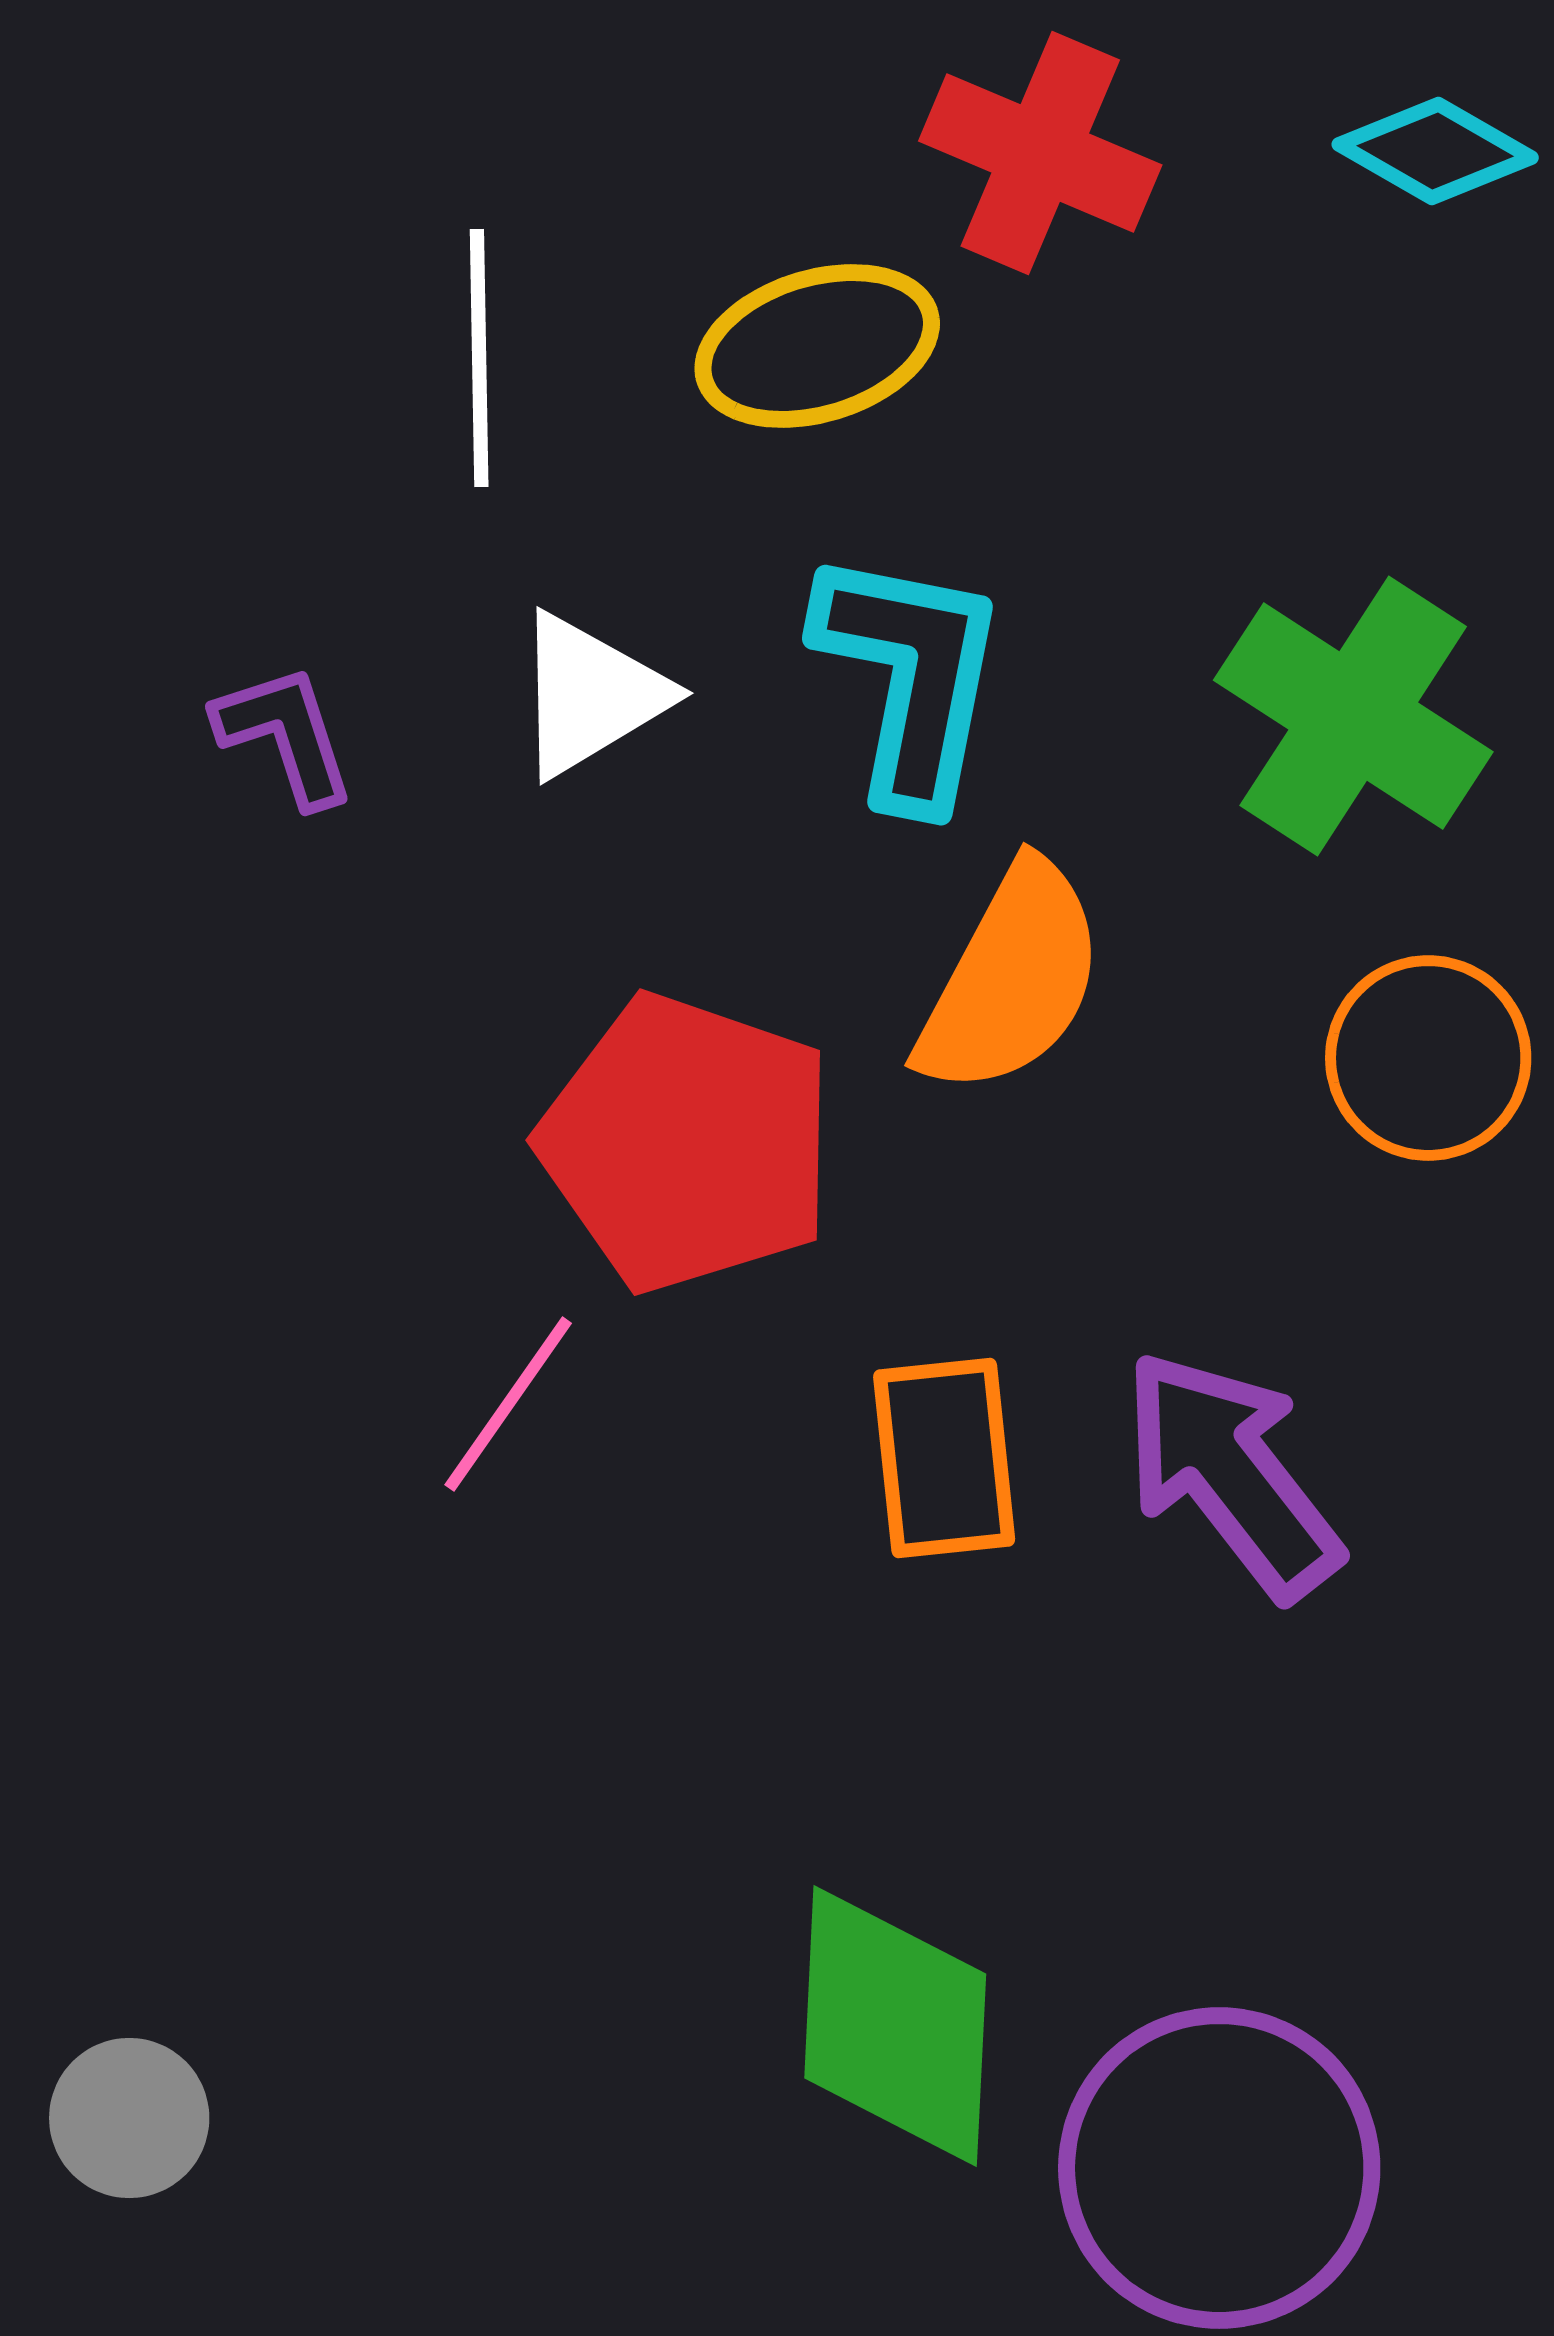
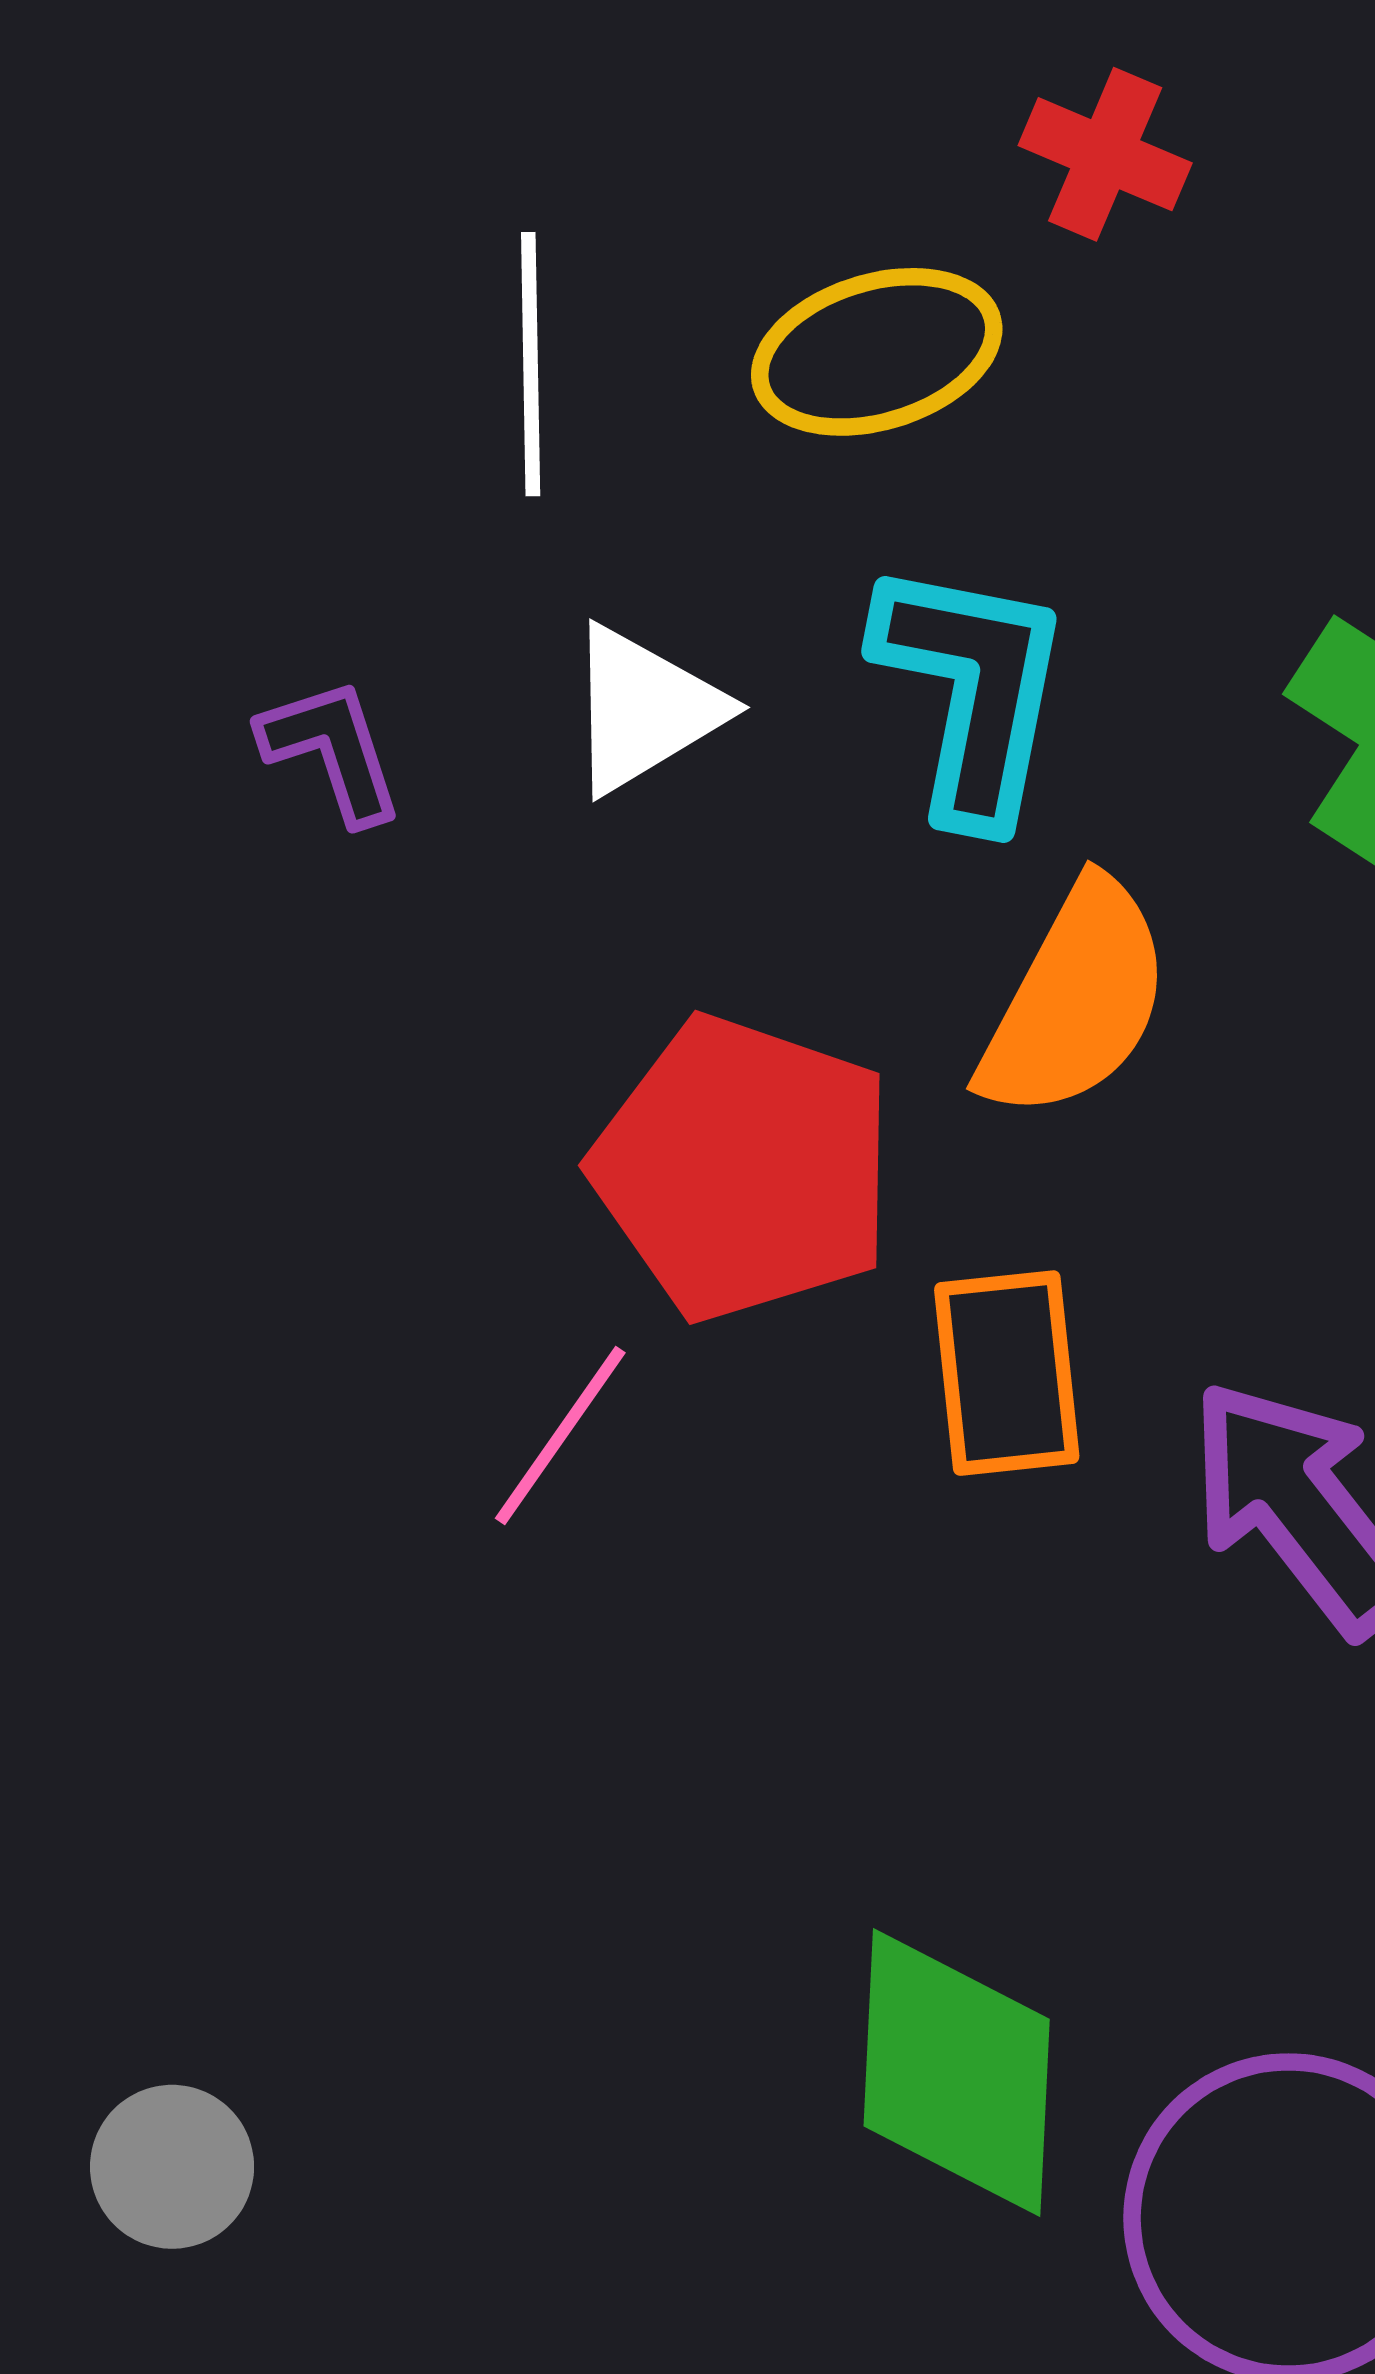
red cross: (1040, 153) -> (1105, 154), size x0.7
orange rectangle: (944, 1458) -> (1007, 1373), moved

